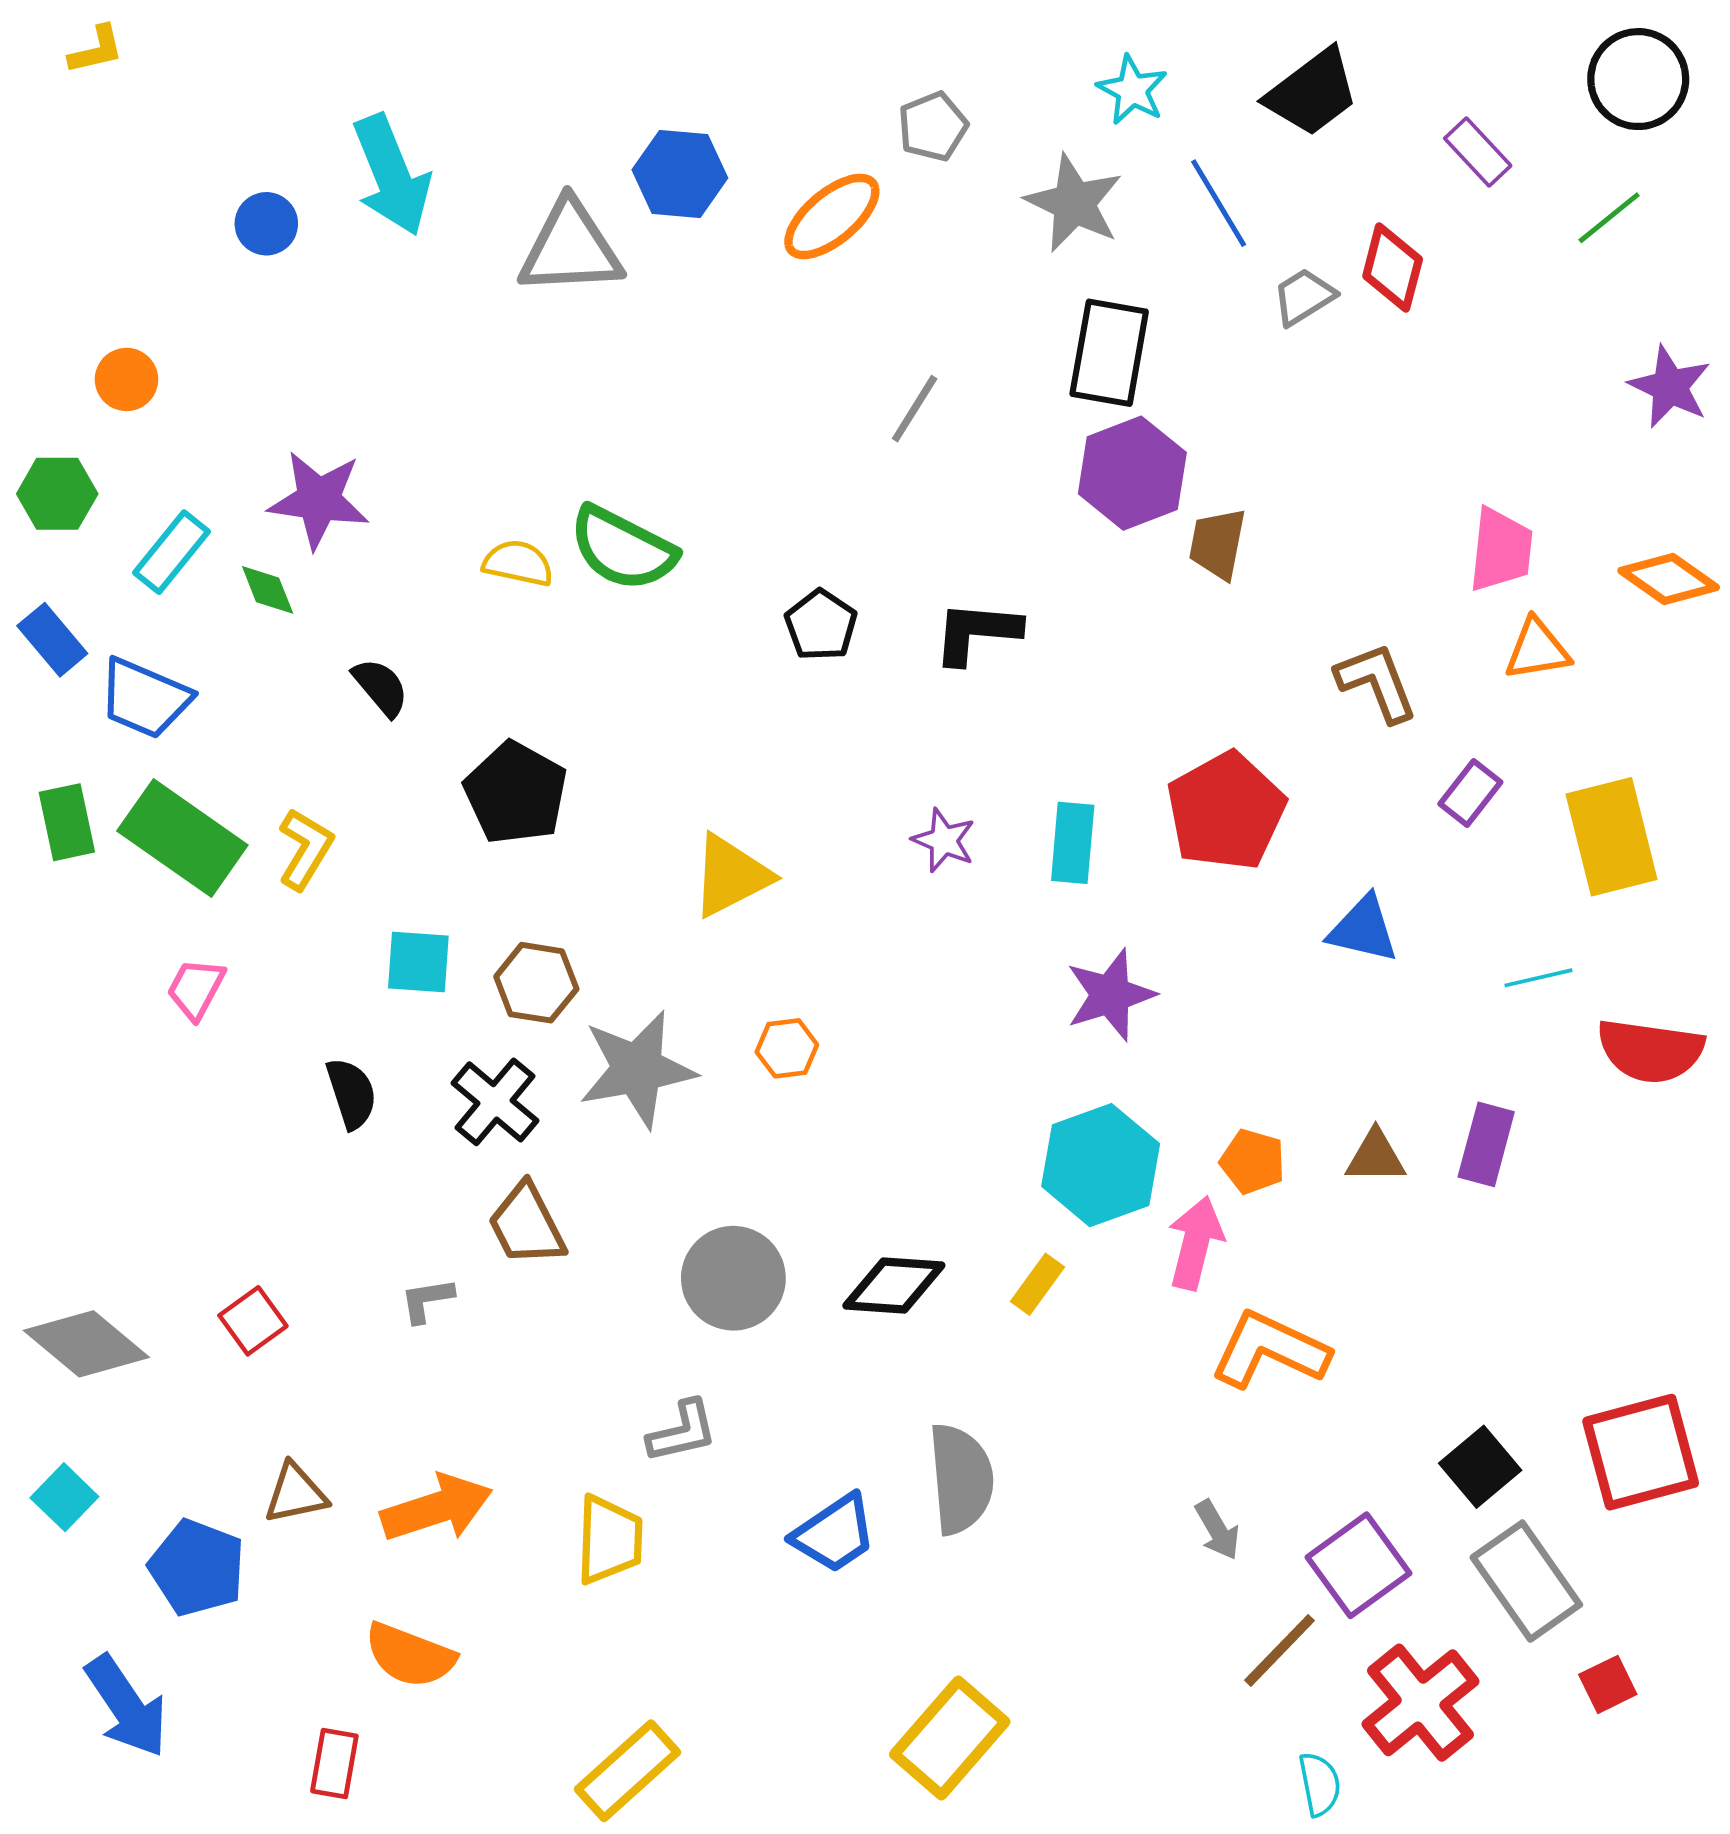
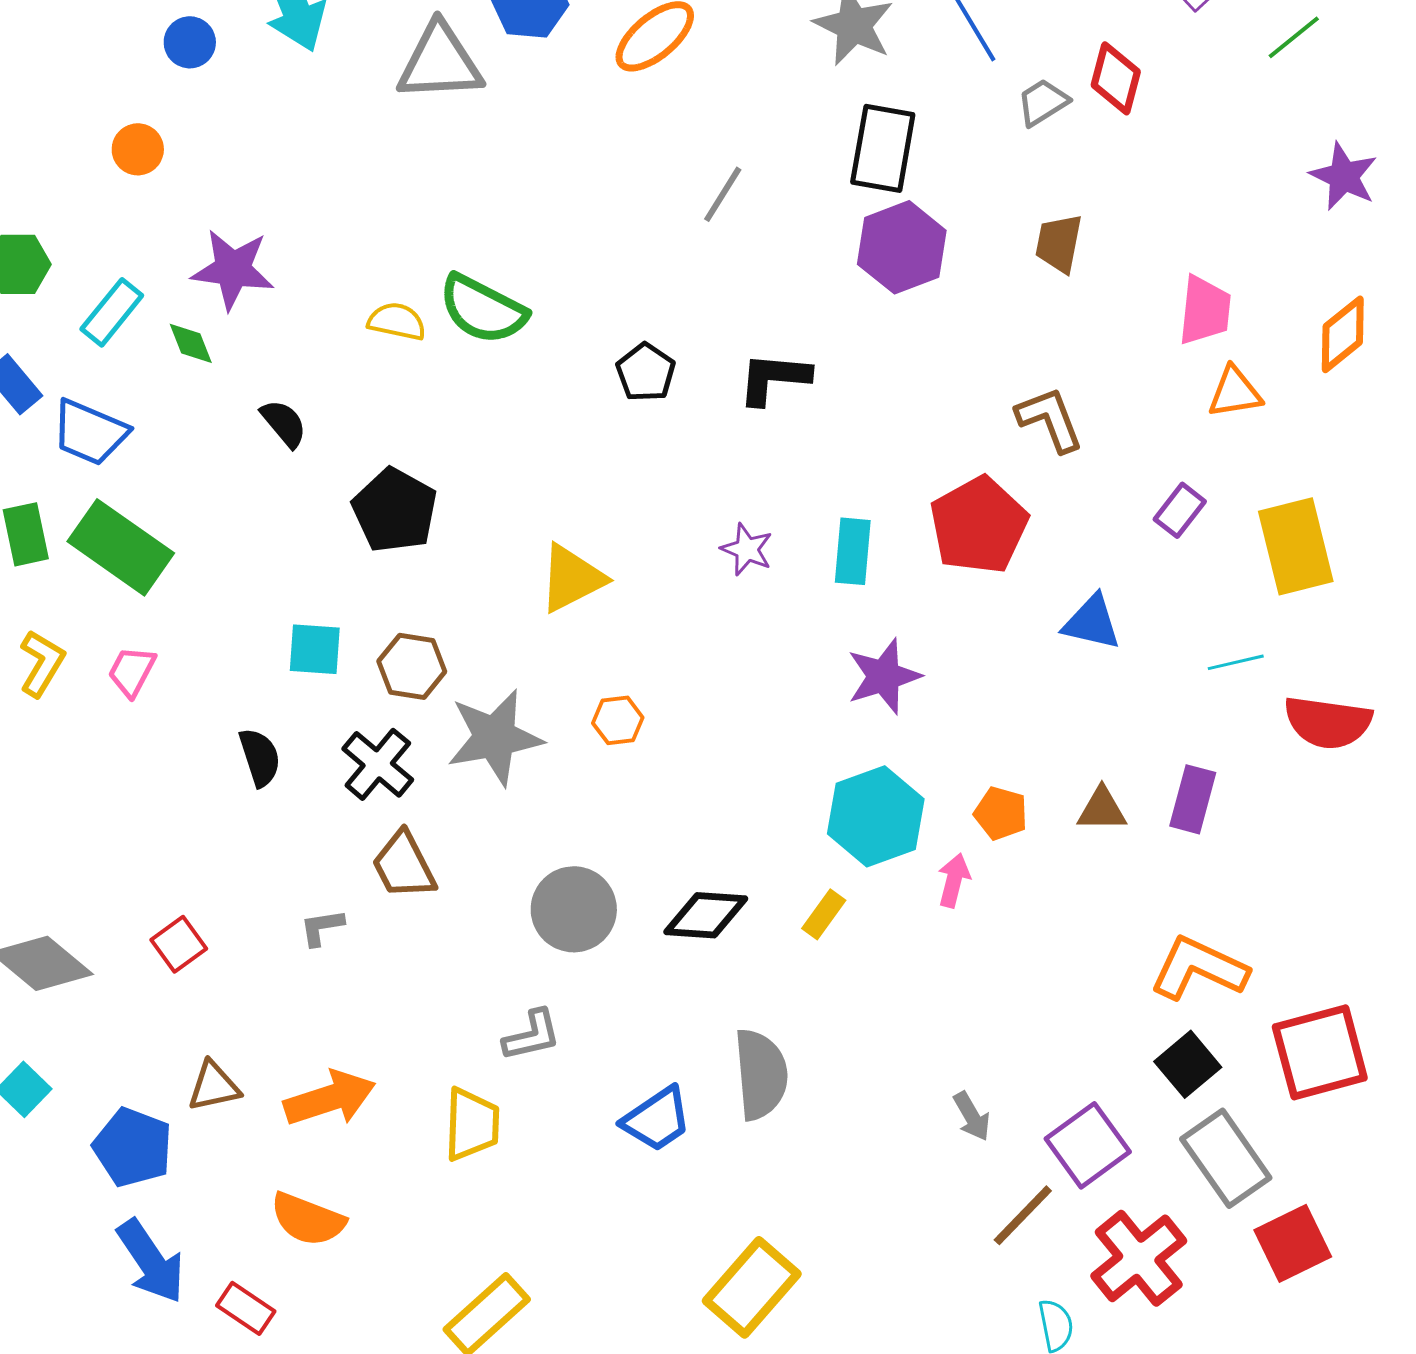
orange circle: (126, 379) -> (138, 149), moved
brown trapezoid: (1217, 544) -> (1059, 243), moved
orange diamond: (1669, 579) -> (1343, 334), turned -74
brown L-shape: (1377, 682) -> (1050, 419), moved
yellow L-shape: (305, 849) -> (42, 663), moved
pink arrow: (1196, 1243) -> (954, 880), size x0.7
orange L-shape: (1270, 1350) -> (1199, 968), moved
red square: (1608, 1684) -> (1293, 1243), size x1.6
blue arrow: (126, 1706) -> (151, 1261), moved
red rectangle: (334, 1763) -> (246, 1308), turned -66

